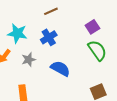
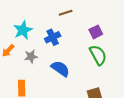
brown line: (51, 11) -> (66, 13), moved
cyan star: (17, 33) -> (23, 30), turned 30

